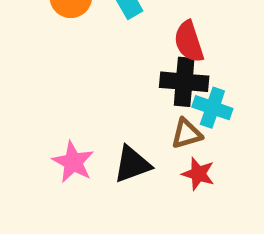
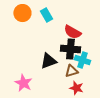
red semicircle: (189, 42) -> (72, 32), turned -42
black triangle: (132, 164) -> (48, 61), moved

